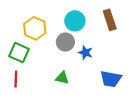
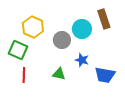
cyan circle: (75, 21) -> (82, 29), moved
blue star: (85, 53) -> (82, 60), moved
red line: (16, 79) -> (24, 75), moved

